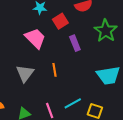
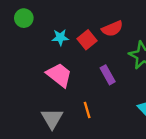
red square: (60, 21) -> (87, 40), moved

